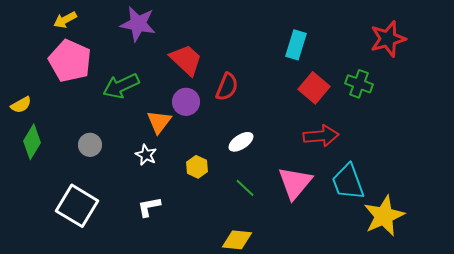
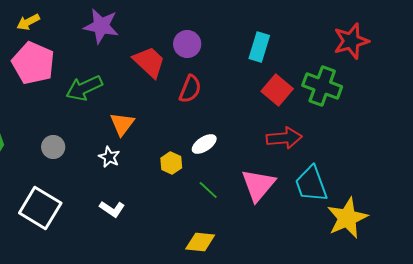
green cross: (359, 84) -> (322, 86), size x1.4
purple circle: (186, 102) -> (187, 44), moved
yellow hexagon: (197, 167) -> (171, 163), moved
white L-shape: (149, 207) -> (112, 209), turned -135

